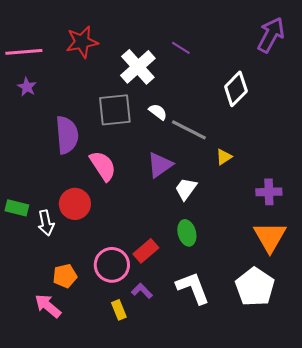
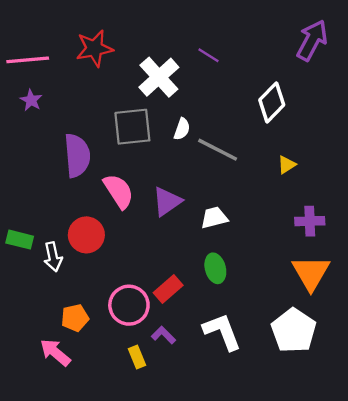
white semicircle: (158, 112) -> (182, 129), turned 72
yellow triangle: (224, 157) -> (287, 165), moved
purple triangle: (160, 165) -> (167, 202), moved
white trapezoid: (186, 189) -> (214, 218), turned 40

